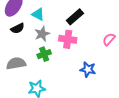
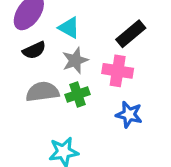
gray semicircle: (16, 63) -> (42, 92), moved
blue star: (88, 69) -> (129, 115), moved

